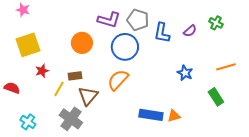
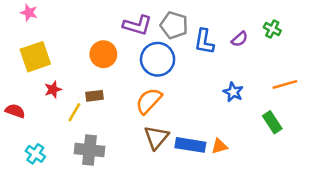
brown triangle: (88, 96) -> (156, 137), moved
gray cross: (71, 119) -> (90, 150), turned -30

